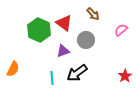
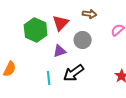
brown arrow: (93, 14) -> (90, 14), turned -40
red triangle: (64, 23) -> (61, 23), turned 36

